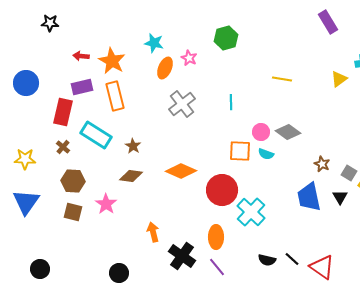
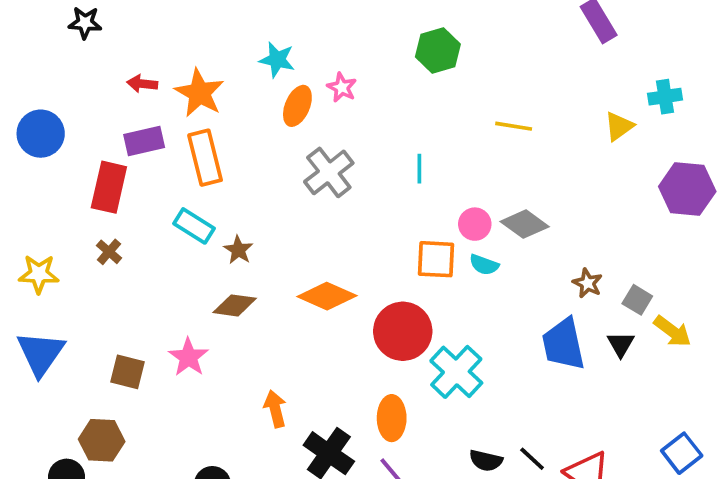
green hexagon: (226, 38) -> (438, 50), moved
cyan rectangle: (96, 135) -> (194, 226), moved, size x0.7
brown hexagon: (73, 181) -> (102, 440), moved

